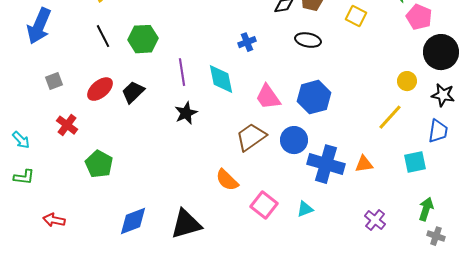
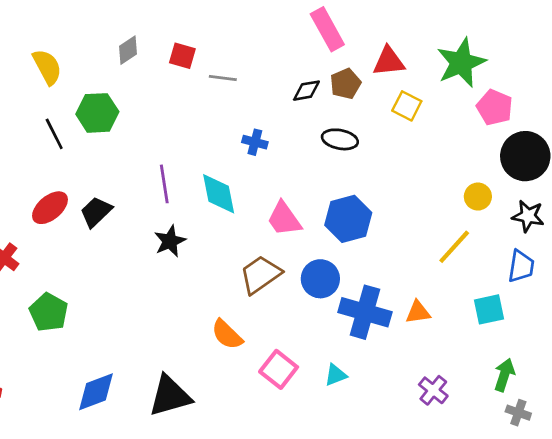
green hexagon: (143, 39) -> (97, 113), moved
blue cross: (247, 42) -> (255, 142), turned 36

